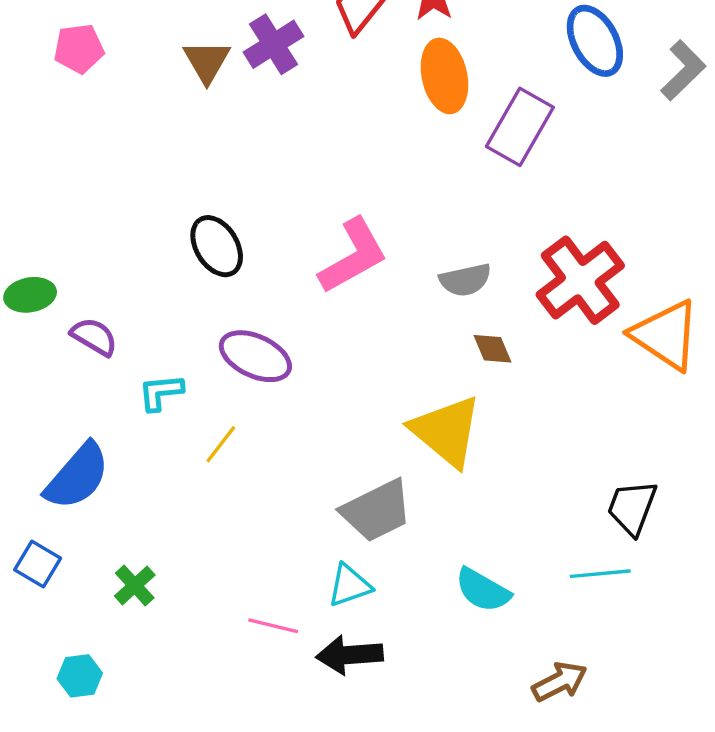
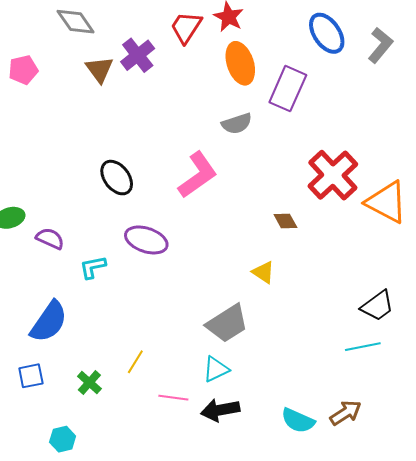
gray semicircle: (465, 280) -> (237, 124), moved
yellow triangle: (446, 431) -> (263, 272), size x0.5
yellow line: (221, 444) -> (135, 362), moved
black trapezoid: (632, 508) -> (377, 306), turned -141
blue square: (38, 564) -> (31, 376), turned -36
cyan semicircle: (483, 590) -> (298, 421), moved

